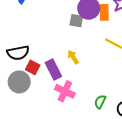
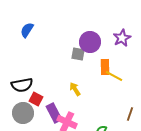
orange rectangle: (104, 12) -> (105, 67), moved
purple rectangle: (53, 69) -> (54, 113), moved

